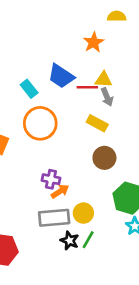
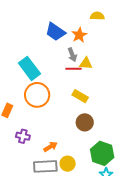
blue trapezoid: (61, 76) -> (55, 32), moved
cyan rectangle: (29, 89) -> (29, 68), size x1.6
gray arrow: (107, 97) -> (72, 55), moved
purple cross: (51, 179) -> (23, 136), moved

